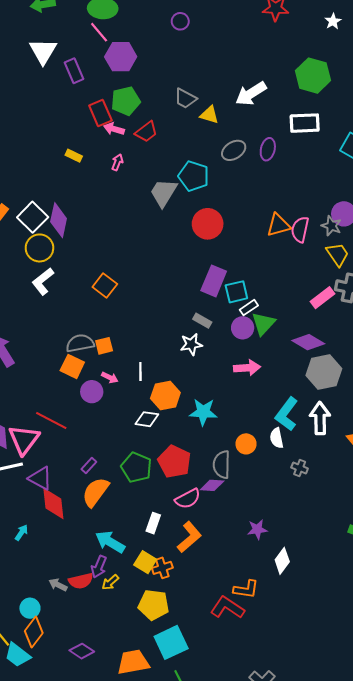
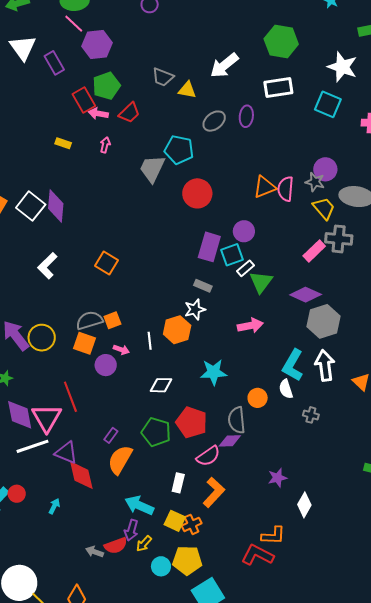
yellow circle: (39, 248) -> (42, 338), moved
purple circle: (243, 328) -> (244, 231), moved
orange hexagon: (165, 396) -> (177, 330), moved
red line: (51, 420) -> (70, 397), turned 48
cyan circle: (30, 608) -> (161, 566), moved

